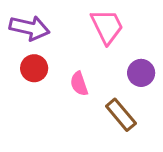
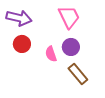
purple circle: (141, 73) -> (71, 47), moved

